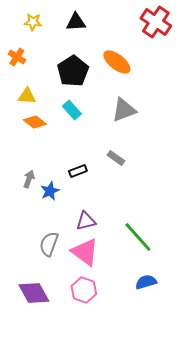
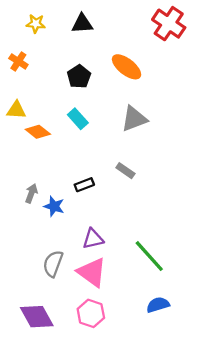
black pentagon: (73, 71) -> (79, 77), size x0.7
yellow triangle: (27, 96) -> (16, 110), moved
blue star: (50, 191) -> (54, 206), turned -30

